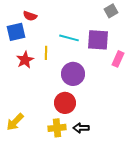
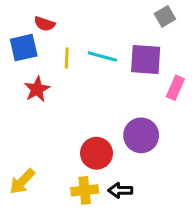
yellow line: (46, 53) -> (67, 58), moved
purple circle: (73, 74) -> (141, 135), moved

